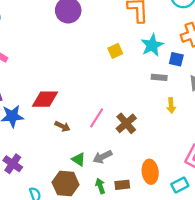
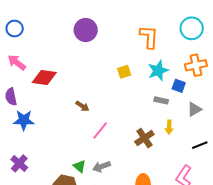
red diamond: (45, 99) -> (44, 78), moved
brown cross: (126, 123) -> (144, 138), moved
brown arrow: (62, 126) -> (82, 106), moved

